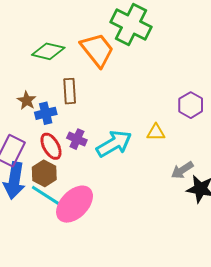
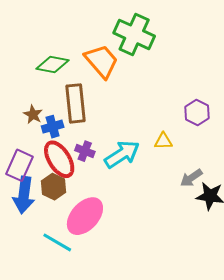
brown rectangle: (70, 91) -> (75, 103), size x1.5
red ellipse: (51, 146) -> (59, 159), size x1.4
cyan line: (45, 195) -> (57, 242), moved

